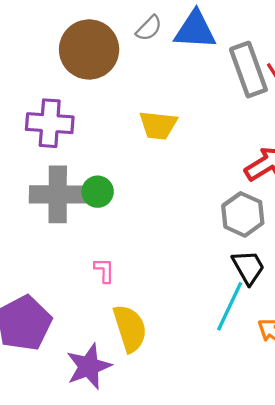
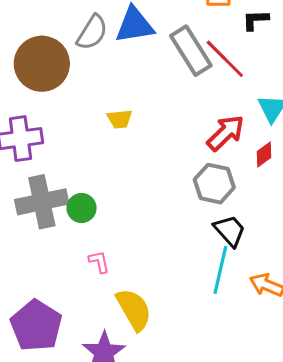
gray semicircle: (149, 28) -> (92, 32), size x1.4
yellow trapezoid: (158, 125) -> (120, 119), size x0.7
green circle: (98, 192) -> (81, 208), moved

